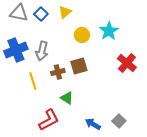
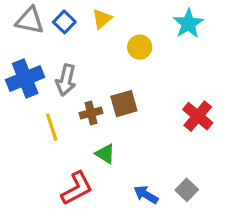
cyan star: (109, 31) -> (188, 24), moved
yellow circle: (82, 35) -> (140, 47), moved
red cross: (127, 63) -> (198, 116), moved

